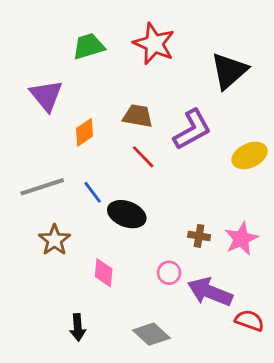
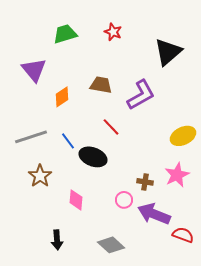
red star: (154, 44) -> (113, 32), size x0.6
yellow ellipse: (250, 155) -> (183, 136), moved
red line: (143, 157) -> (111, 127), moved
brown cross: (199, 236) -> (145, 182), moved

